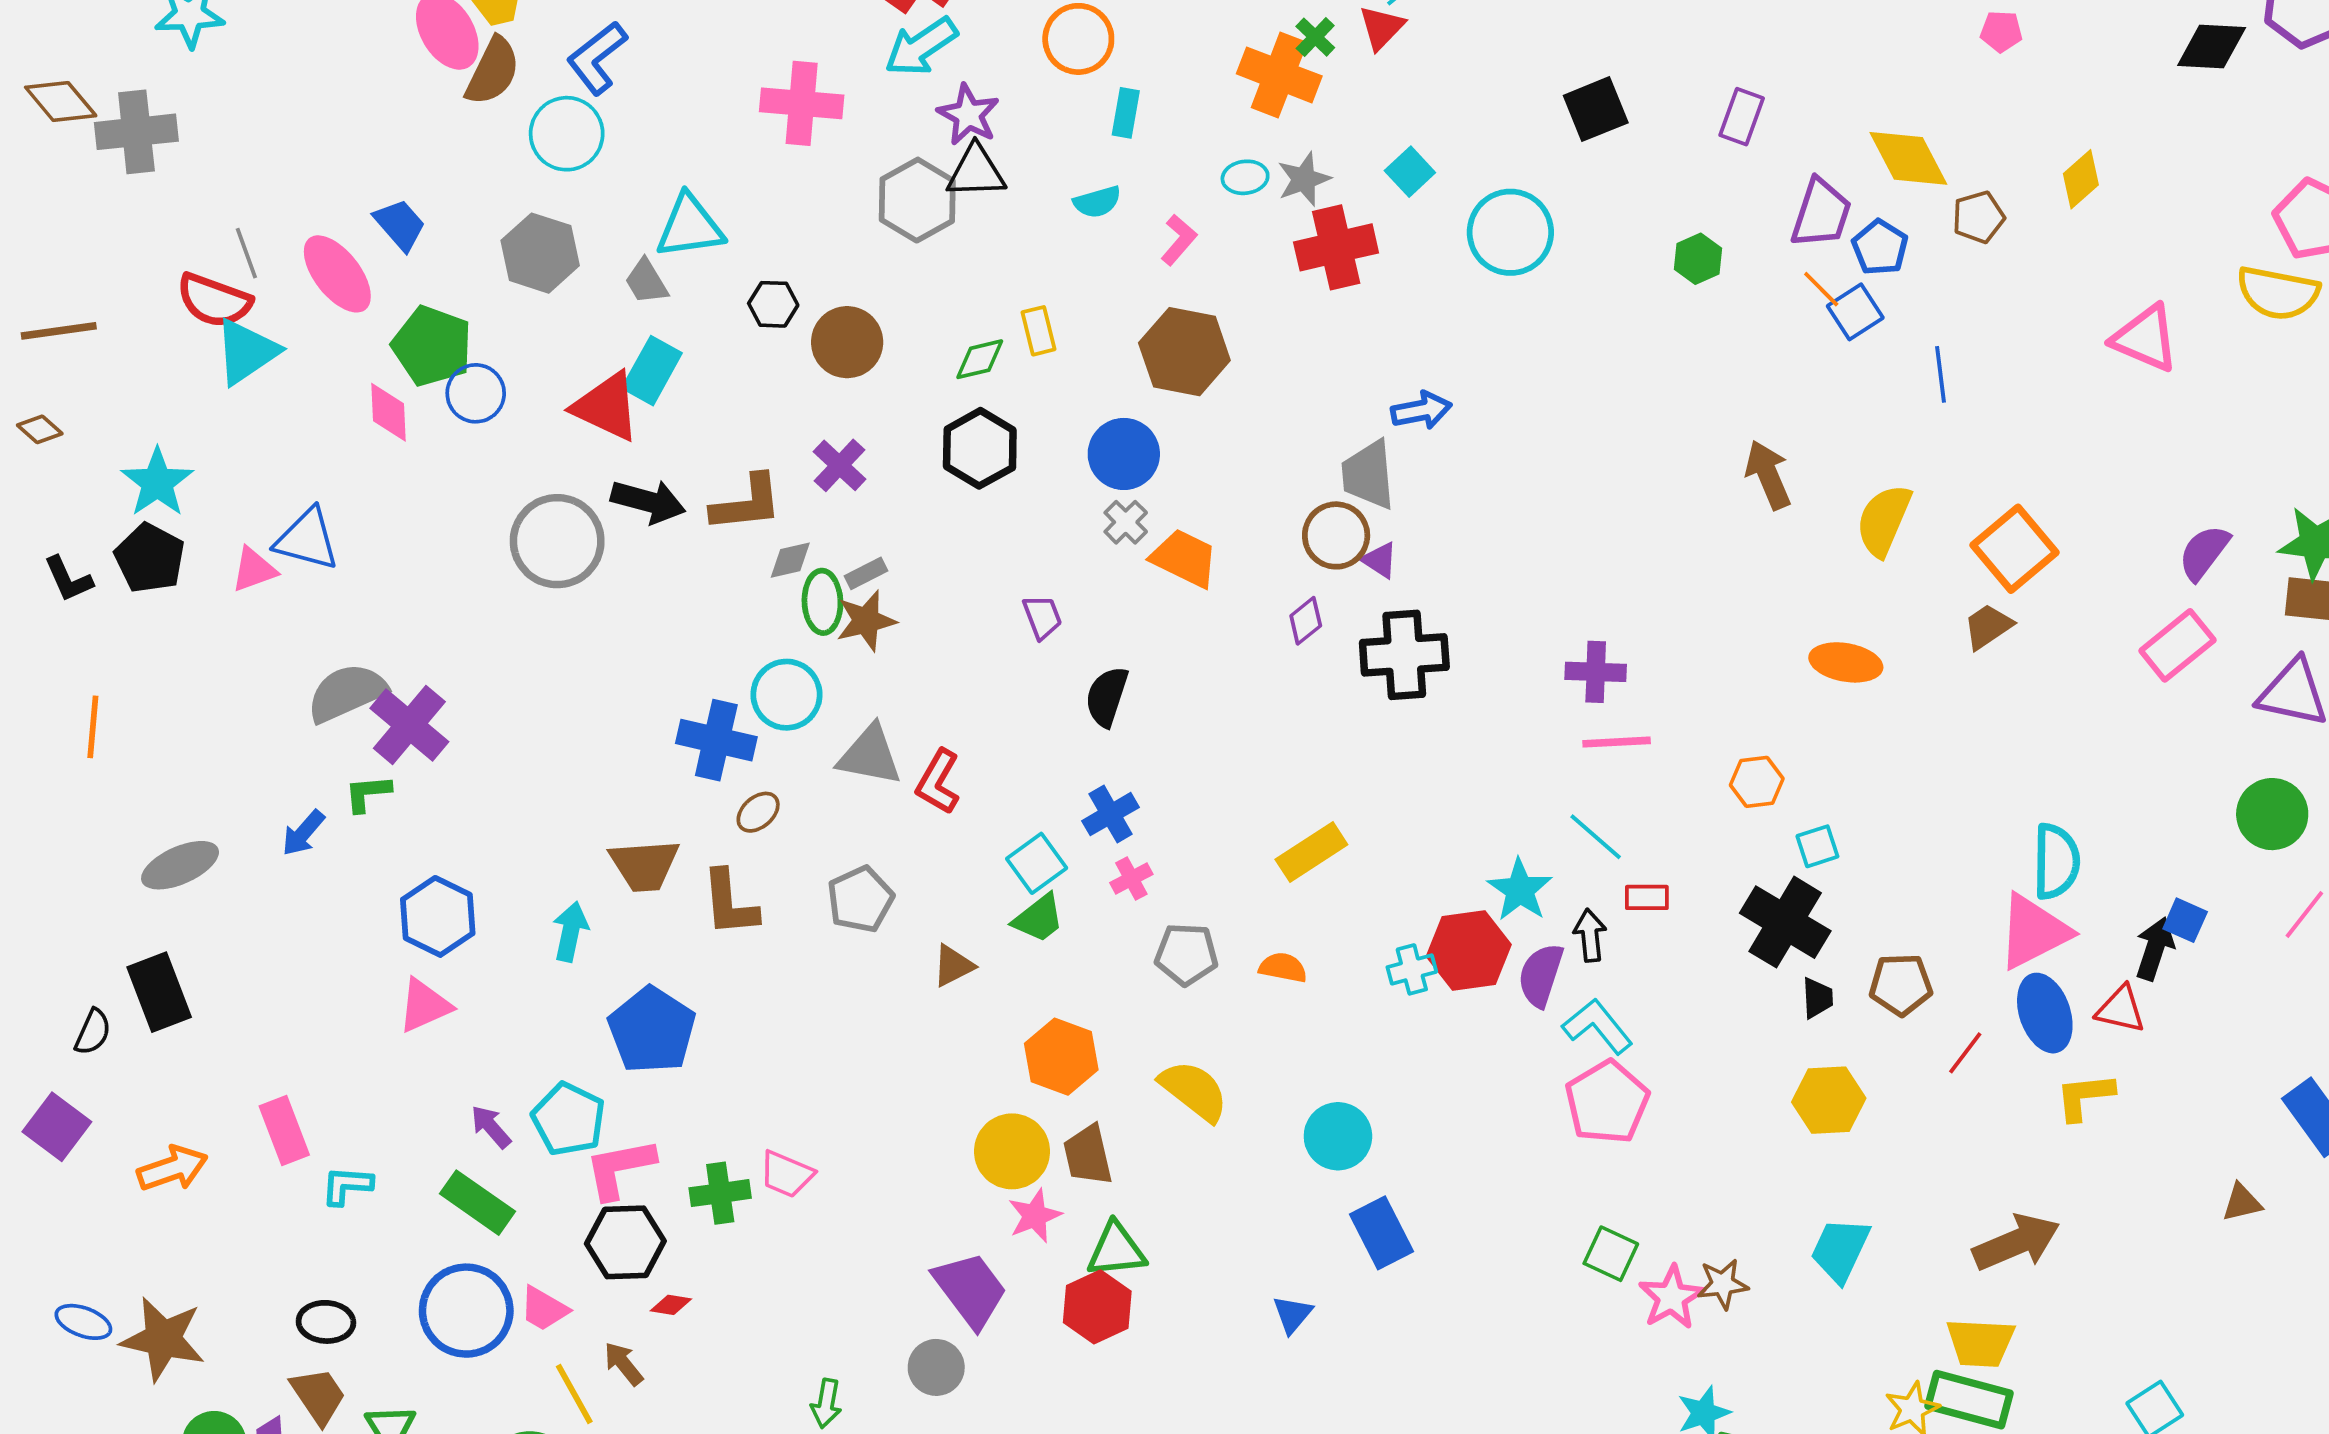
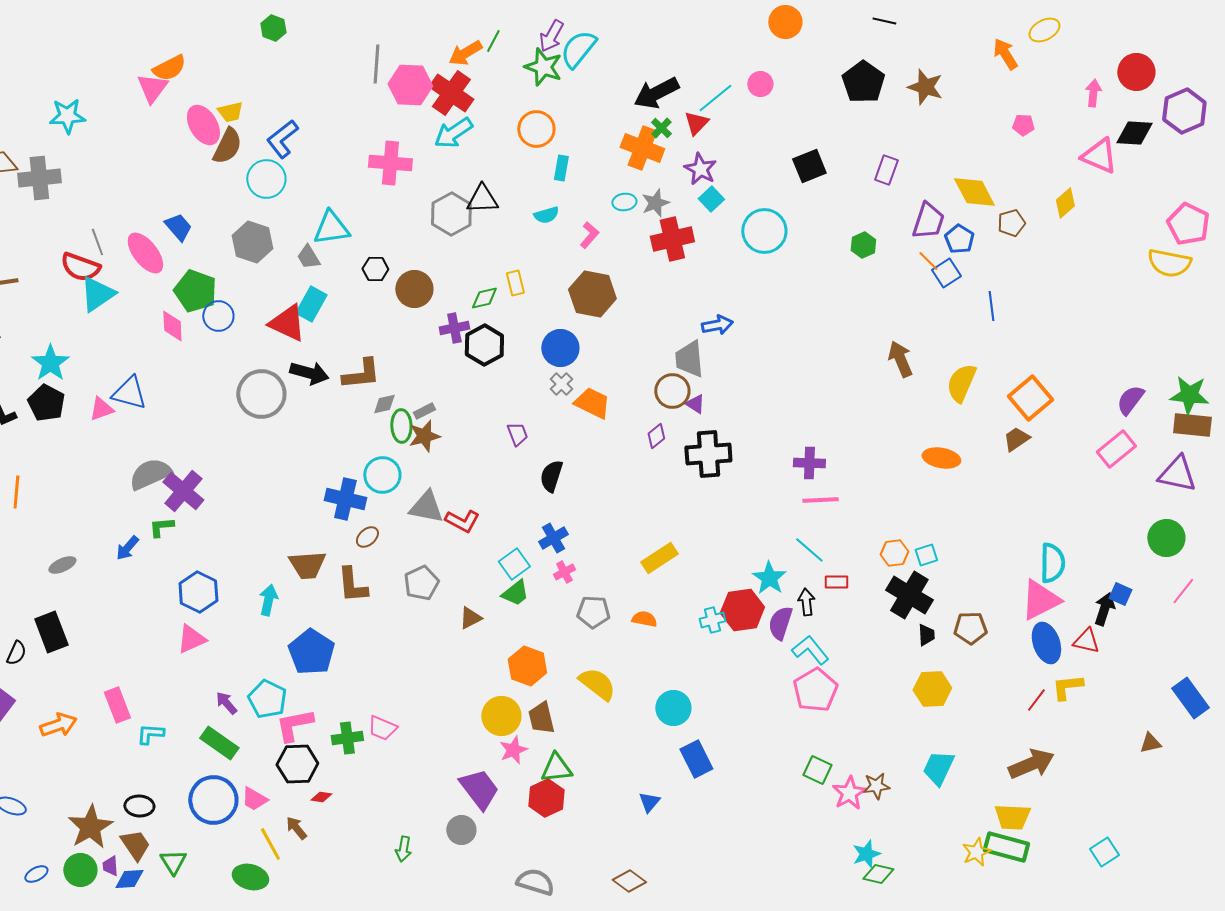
purple star: (968, 115) -> (700, 169), moved
pink triangle: (2145, 338) -> (1099, 156), moved
purple cross: (840, 465) -> (454, 328), moved, turned 36
red L-shape: (938, 782) -> (462, 521), turned -92
orange hexagon: (1757, 782) -> (894, 553), moved
gray ellipse: (180, 865) -> (62, 565), size x0.7
red line: (1965, 1053) -> (1036, 700), moved
brown star: (163, 1339) -> (90, 827), moved, turned 30

